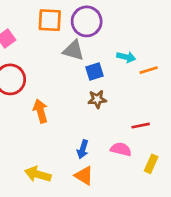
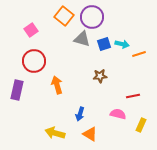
orange square: (50, 20) -> (64, 16), turned 36
blue square: (95, 71) -> (104, 44), moved
blue arrow: (83, 149) -> (80, 114), moved

